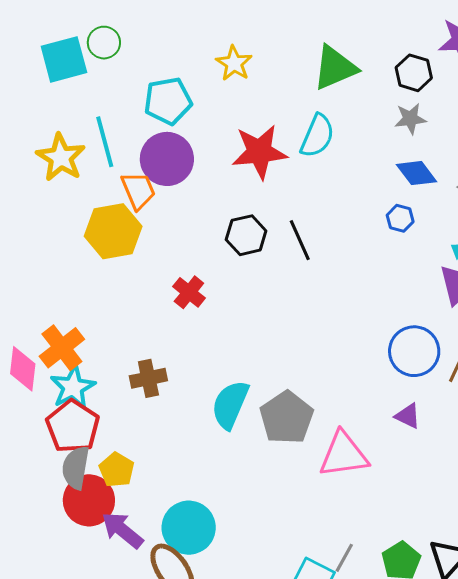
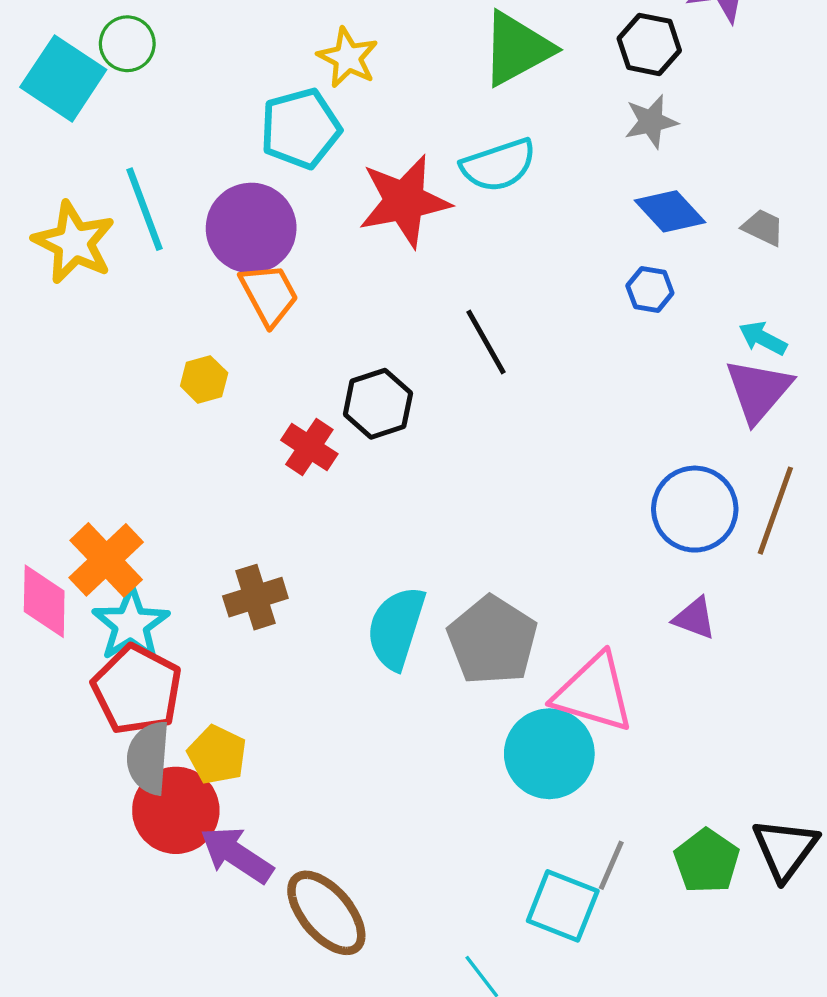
cyan square: (64, 59) -> (63, 78), turned -36
cyan pentagon: (168, 101) -> (300, 128), moved
cyan semicircle: (317, 136) -> (498, 165), turned 54
orange trapezoid: (138, 191) -> (269, 294), moved
yellow hexagon: (113, 231) -> (204, 379), moved, size x0.5
black hexagon: (246, 235) -> (378, 404), moved
pink triangle: (344, 455) -> (594, 693), turned 30
cyan circle: (189, 528) -> (549, 754), moved

